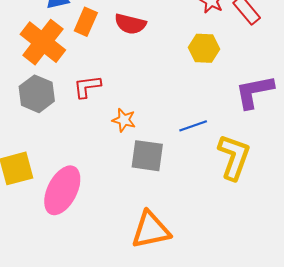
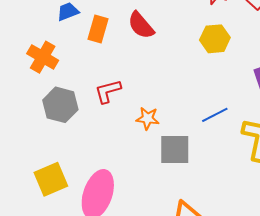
red semicircle: (130, 24) -> (141, 25), turned 44
orange cross: (43, 42) -> (43, 57), moved, size x0.7

